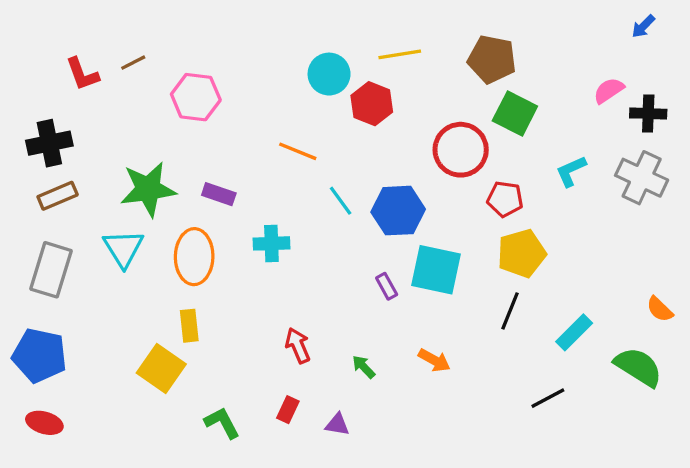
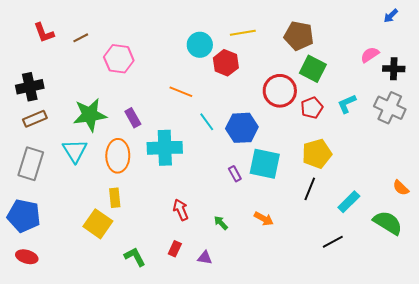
red L-shape: (82, 74) -> (44, 33), moved
purple rectangle: (219, 194) -> (133, 118), turned 42
red pentagon: (505, 199) -> (312, 108), moved, turned -30
cyan cross: (271, 243) -> (165, 148), size x1.6

